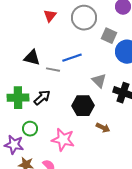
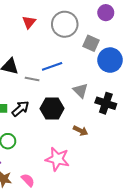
black hexagon: (83, 106) -> (52, 108), moved
brown arrow: (103, 128) -> (81, 131), moved
pink star: (63, 140) -> (57, 159), moved

